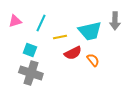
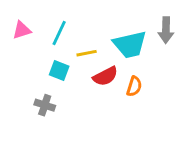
cyan square: (30, 50) -> (59, 70), moved
orange semicircle: (93, 60) -> (134, 86), turned 56
gray cross: (31, 73) -> (45, 105), size x0.6

